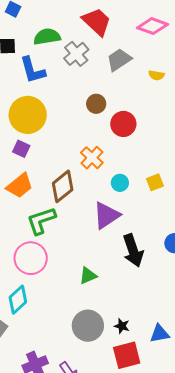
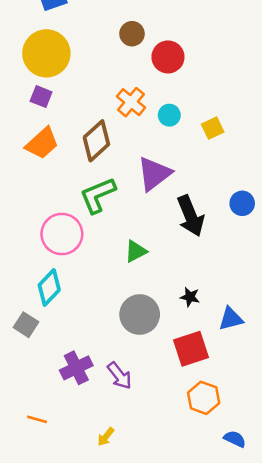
cyan circle: (120, 183) -> (169, 115), moved
green L-shape: (41, 221) -> (98, 195), moved
black star: (122, 326) -> (190, 297), moved

